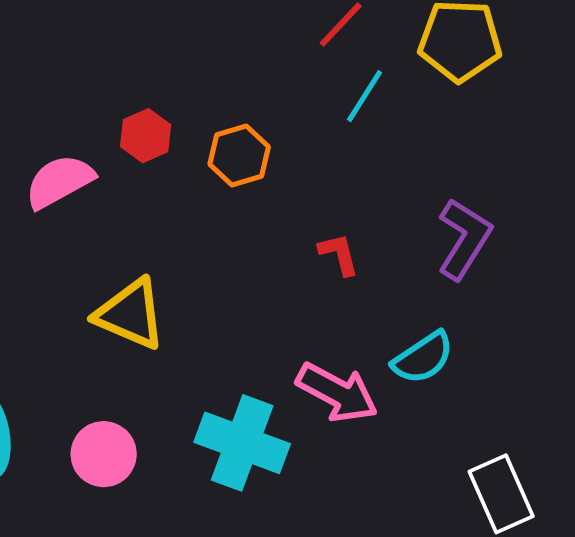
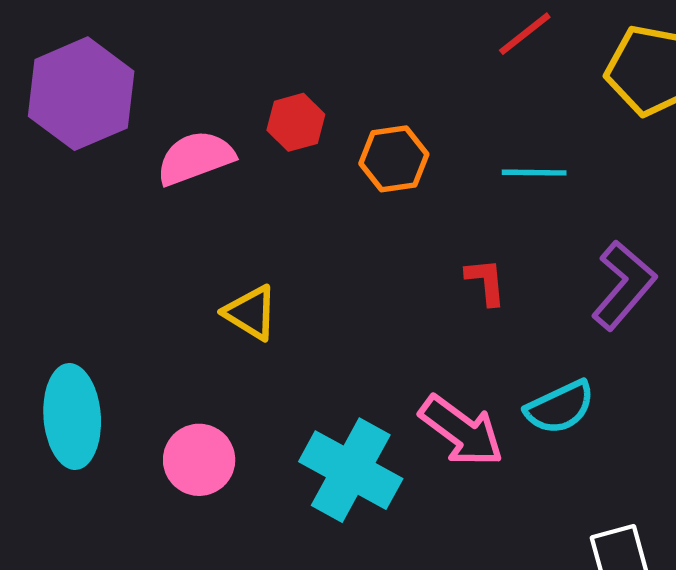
cyan line: (364, 96) -> (534, 173), moved, turned 50
yellow triangle: (130, 314) -> (251, 313), size x0.7

